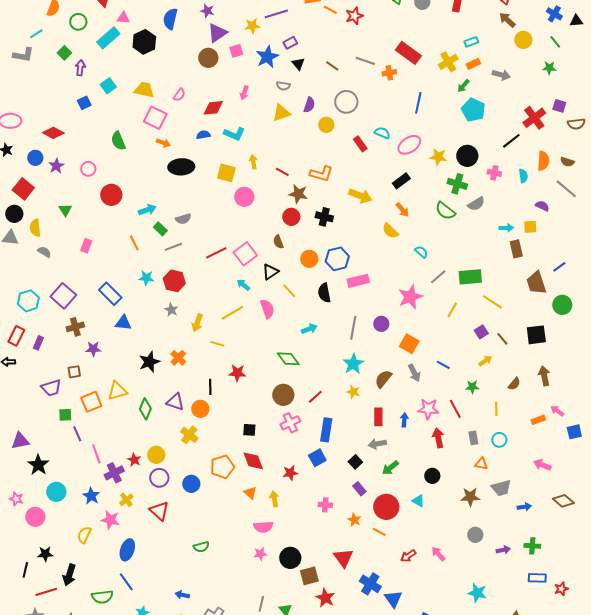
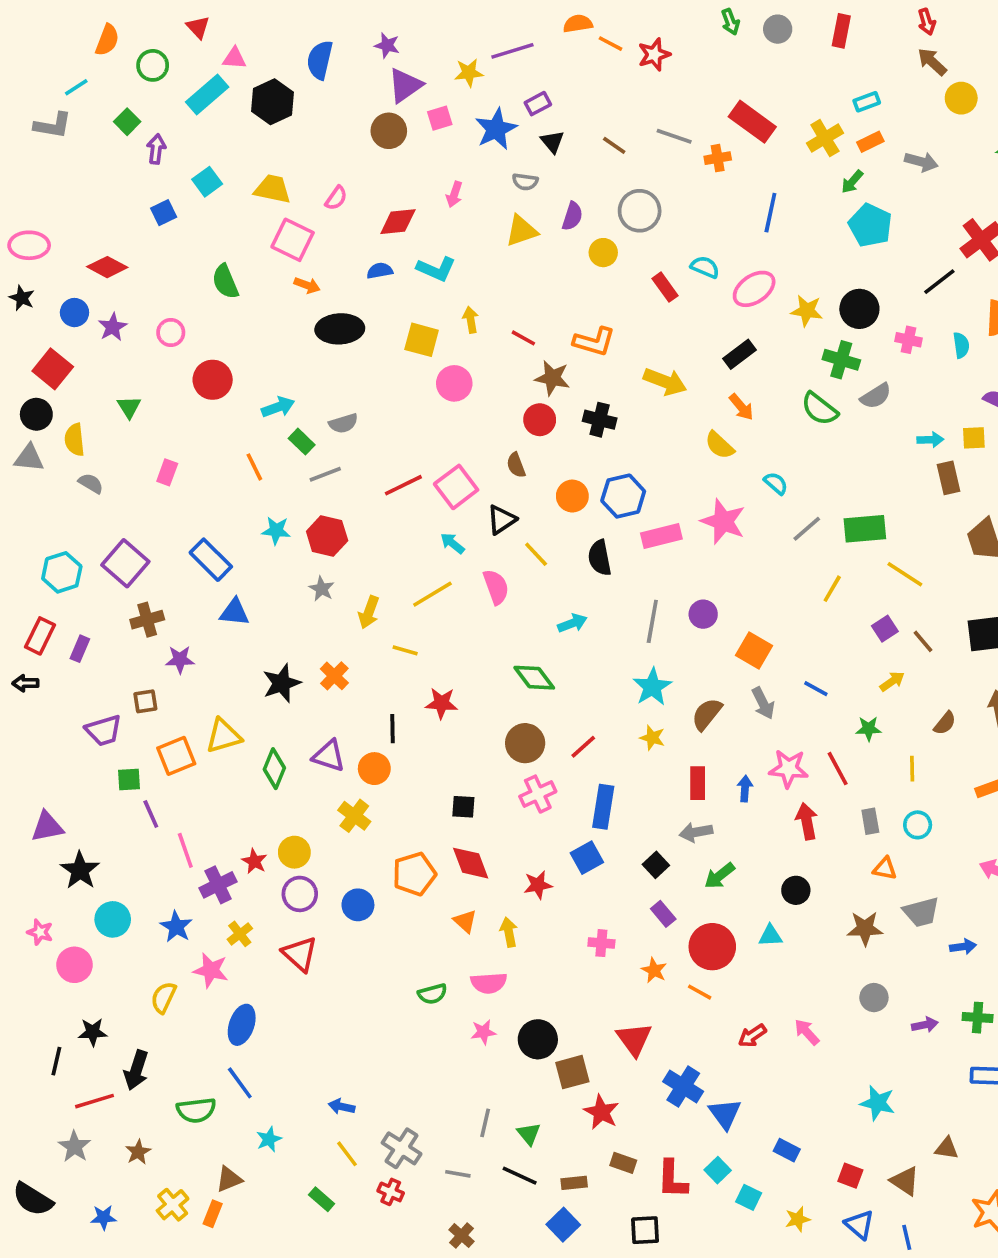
pink star: (410, 297) -> (723, 521), moved, turned -30
cyan triangle: (418, 501) -> (770, 936), turned -32
green semicircle: (201, 547) -> (432, 994), moved

